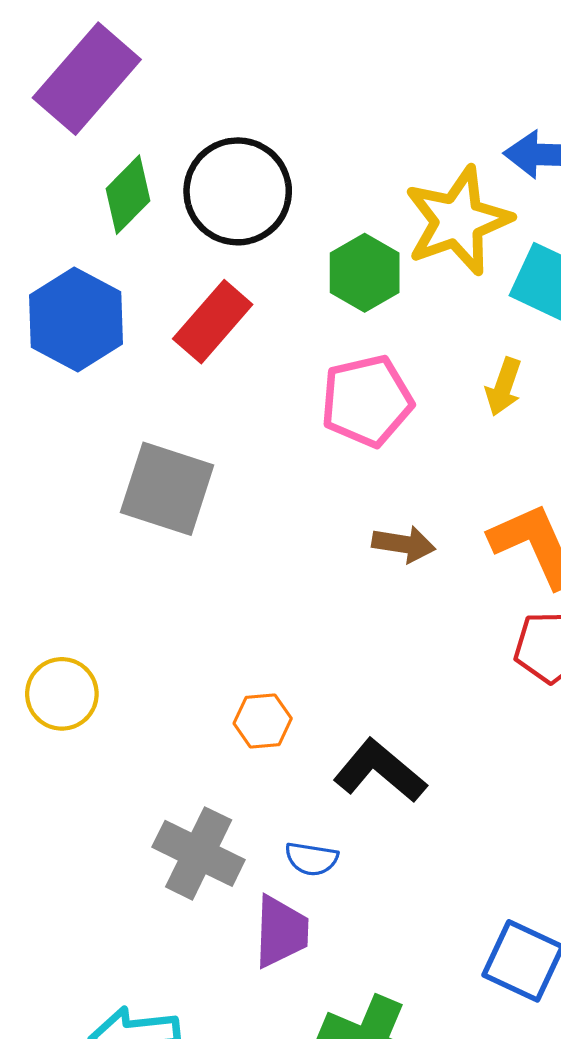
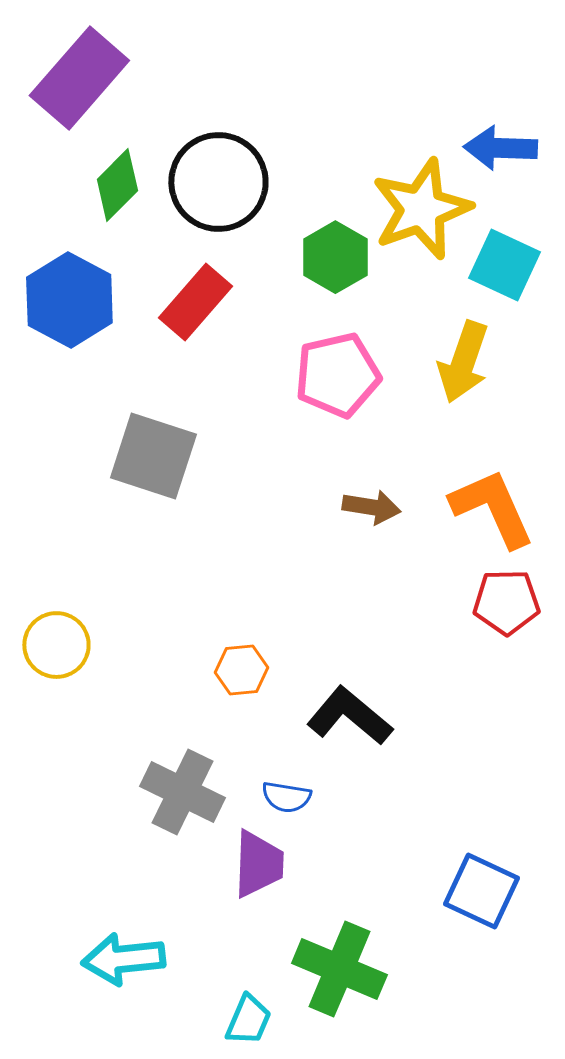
yellow arrow: (504, 387) -> (463, 362), size x1.5

